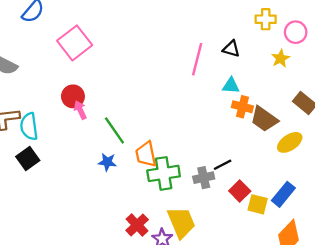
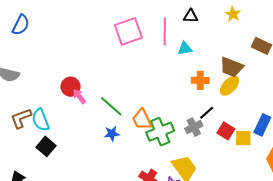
pink square: (75, 43) -> (128, 31), moved, turned 32
cyan triangle: (231, 86) -> (185, 48), moved
orange cross: (242, 107) -> (200, 80), moved
yellow ellipse: (290, 142) -> (230, 86), moved

